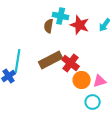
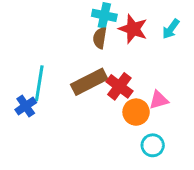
brown semicircle: (49, 26) -> (100, 38), moved
pink triangle: (100, 81) -> (159, 100), moved

